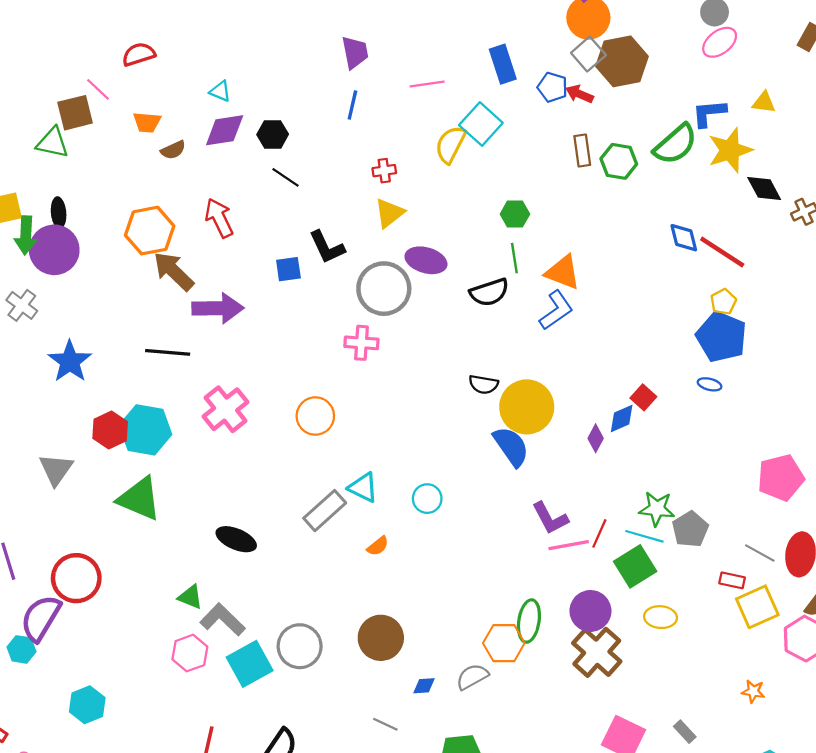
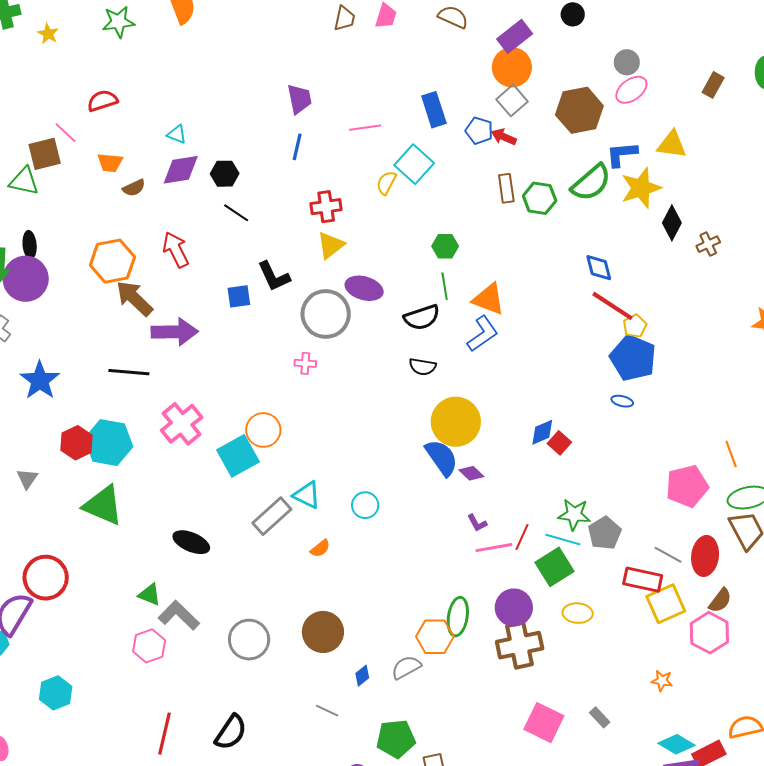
brown hexagon: (622, 61) -> (579, 110), moved
yellow triangle: (764, 102) -> (672, 145), size x1.4
yellow semicircle: (450, 144) -> (386, 183), size x0.7
red cross: (384, 171) -> (326, 207), size x1.4
black diamond: (764, 188) -> (672, 223), turned 56
red line: (722, 252) -> (612, 306), moved
pink cross: (361, 343) -> (305, 363), size x0.7
black semicircle: (483, 384) -> (422, 367), moved
red square: (643, 397) -> (559, 443), moved
purple diamond: (596, 438) -> (471, 473), moved, turned -75
gray triangle: (56, 469) -> (27, 479), size x0.7
purple L-shape: (550, 518) -> (477, 523), size x0.6
red rectangle: (732, 580) -> (643, 580), size x1.6
brown cross: (597, 652) -> (520, 645), turned 36
cyan square: (250, 664) -> (238, 456), moved
blue diamond: (424, 686) -> (362, 676), turned -35

